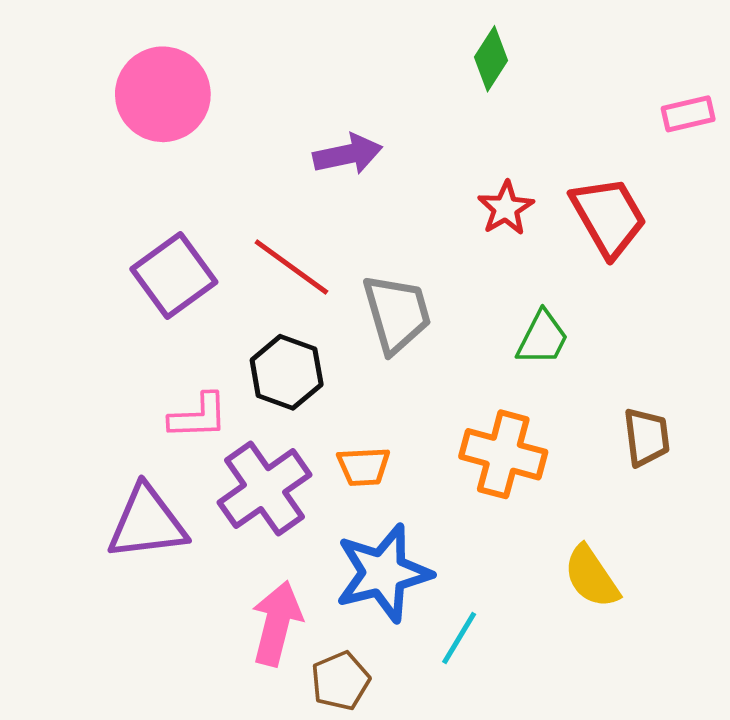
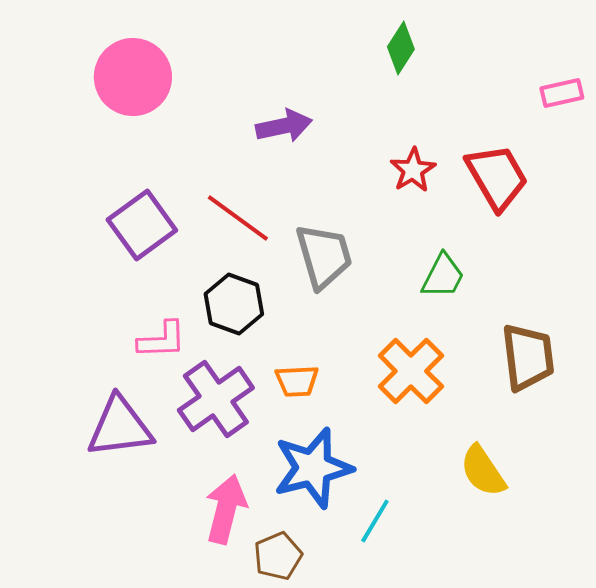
brown trapezoid: (647, 437) -> (528, 357), size x1.4
orange cross: (503, 454) -> (411, 371), turned 30

